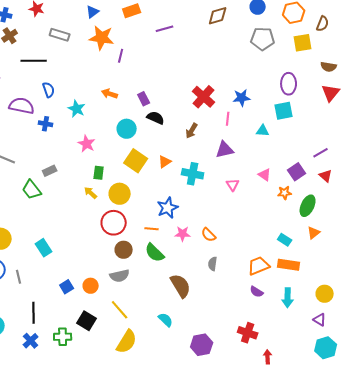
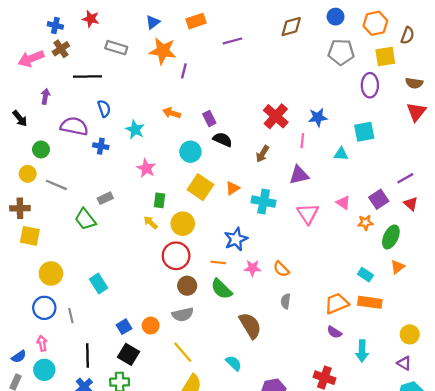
purple ellipse: (289, 84) -> (370, 85), moved
pink triangle: (233, 185) -> (308, 214), size x1.5
cyan arrow: (288, 298) -> (362, 351), moved
black square: (87, 321) -> (128, 354), moved

